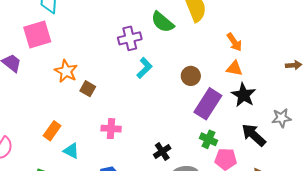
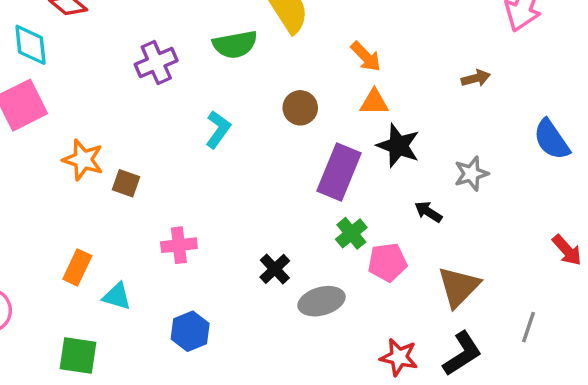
green semicircle: (163, 22) -> (235, 44), turned -40
purple cross: (130, 38) -> (156, 62), moved
brown circle: (191, 76) -> (300, 108), moved
black arrow: (254, 135) -> (428, 212), size x0.6
green cross: (209, 139) -> (351, 233), turned 36

